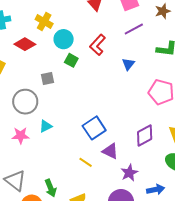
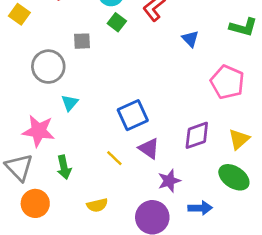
blue triangle: (128, 64) -> (190, 39), turned -32
cyan triangle: (46, 126) -> (70, 103), turned -32
pink star: (21, 135) -> (39, 131), moved, size x1.4
green arrow: (51, 188) -> (64, 167), moved

